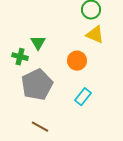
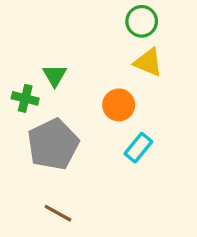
cyan rectangle: (83, 97) -> (138, 148), moved

